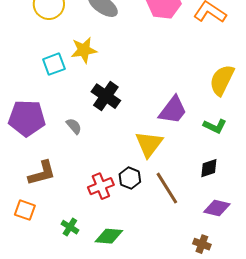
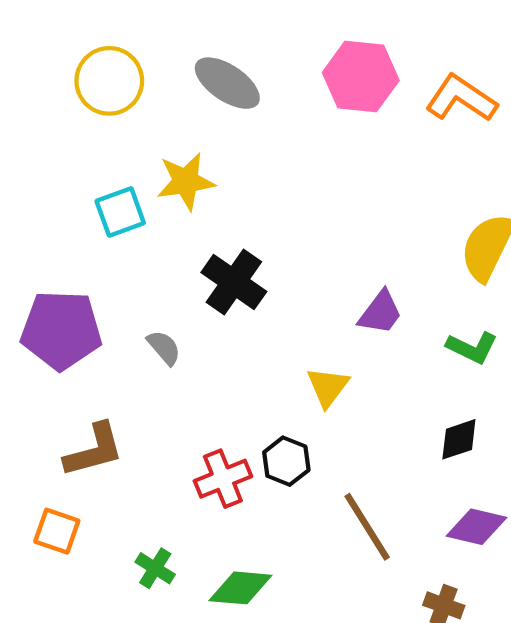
purple trapezoid: (173, 110) -> (380, 313), size x0.7
yellow triangle: (149, 144) -> (328, 387), size x0.7
brown line: (167, 188) -> (367, 527), moved

